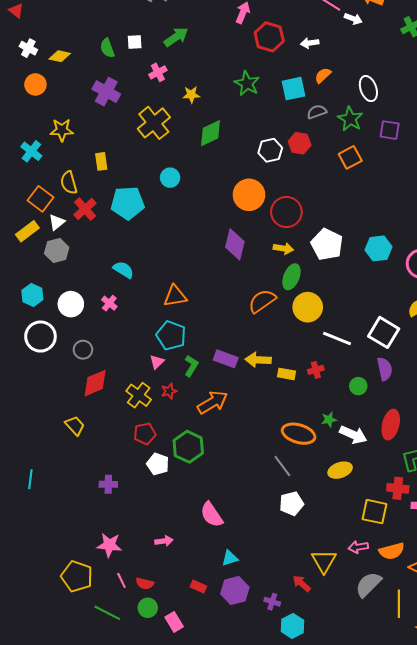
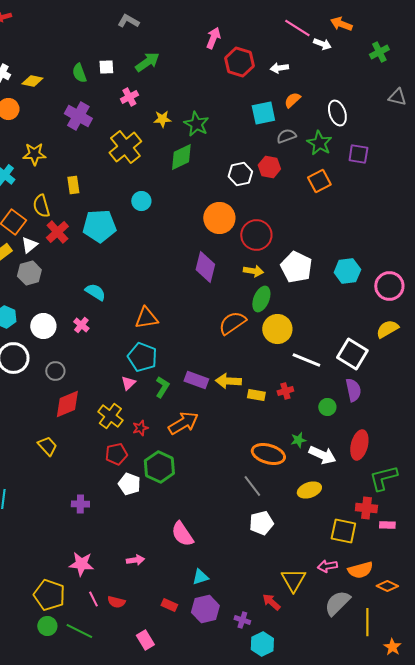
green star: (247, 83) -> (196, 124), moved
red star: (169, 391) -> (140, 428), moved
green circle: (148, 608) -> (47, 626), moved

